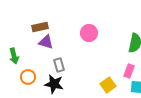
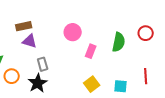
pink rectangle: (129, 71) -> (91, 51), moved
black star: (54, 84) -> (38, 83), turned 30

